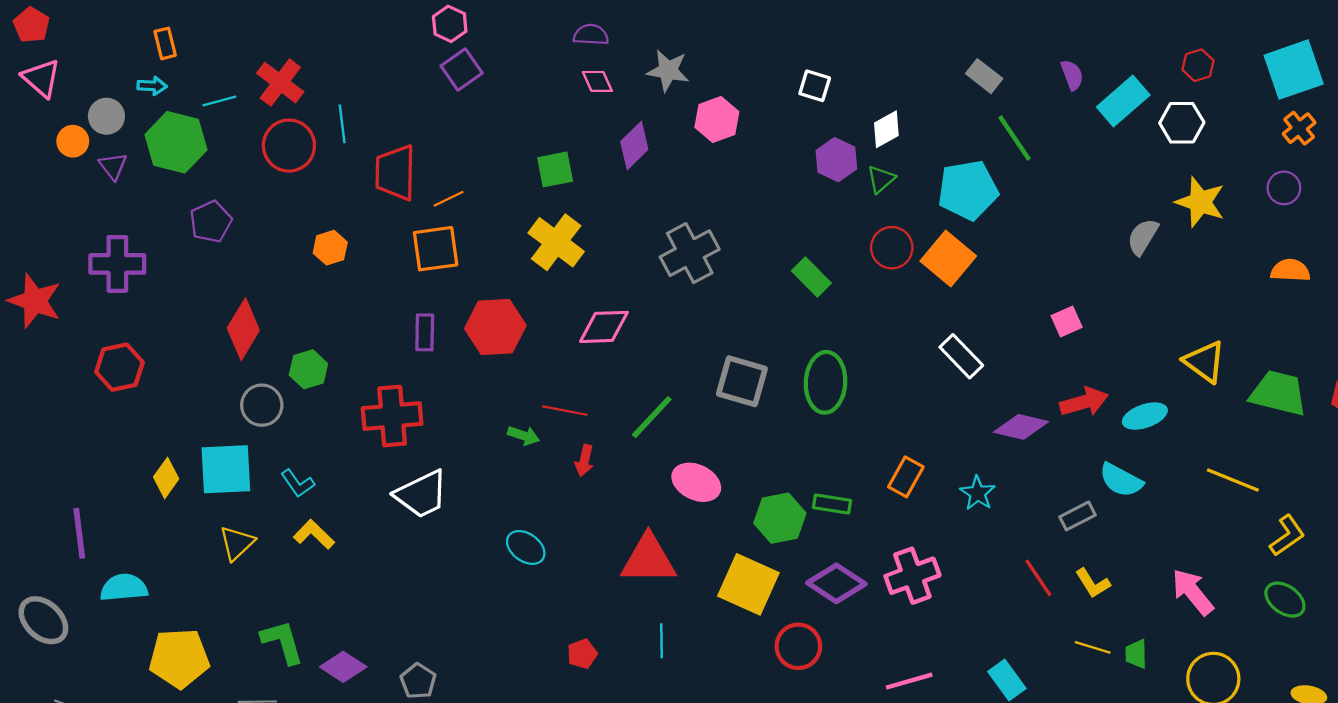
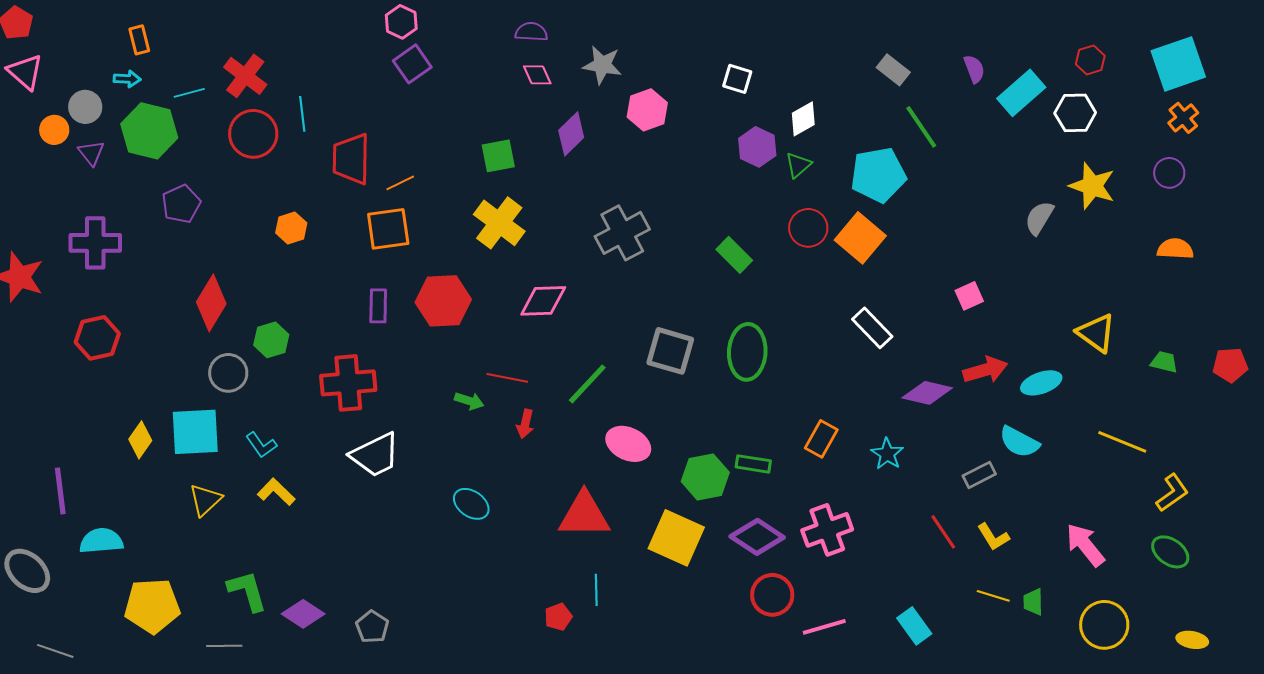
green trapezoid: (1278, 393) -> (1164, 362), size x0.5
red circle: (798, 646) -> (772, 595), moved
red pentagon: (582, 654) -> (558, 617), moved

